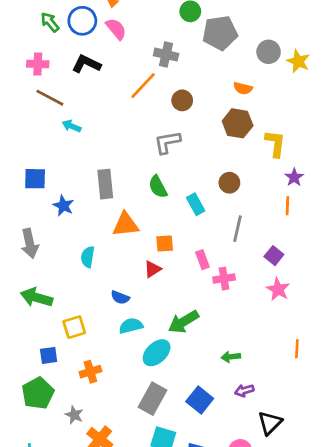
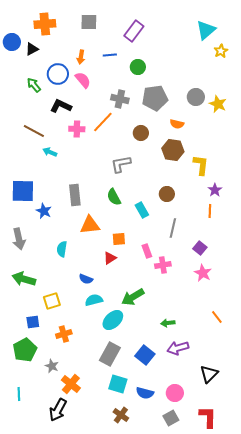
green arrow: (50, 22) -> (34, 85), moved
gray pentagon: (220, 33) -> (155, 98), moved
pink cross: (38, 64) -> (77, 129), moved
brown circle: (182, 100) -> (141, 133), moved
blue square: (35, 179) -> (23, 191), size x1.4
orange line: (297, 349) -> (217, 317), turned -40
purple arrow: (244, 391) -> (178, 348), size x1.5
black triangle: (270, 423) -> (209, 374), moved

